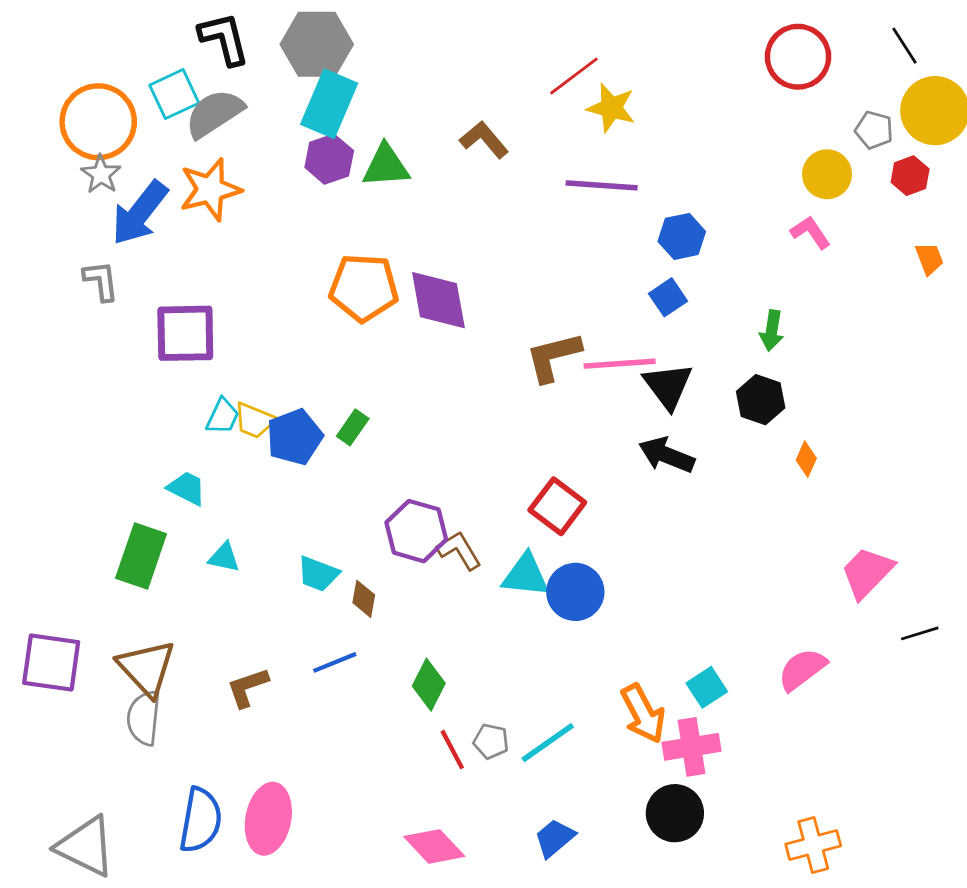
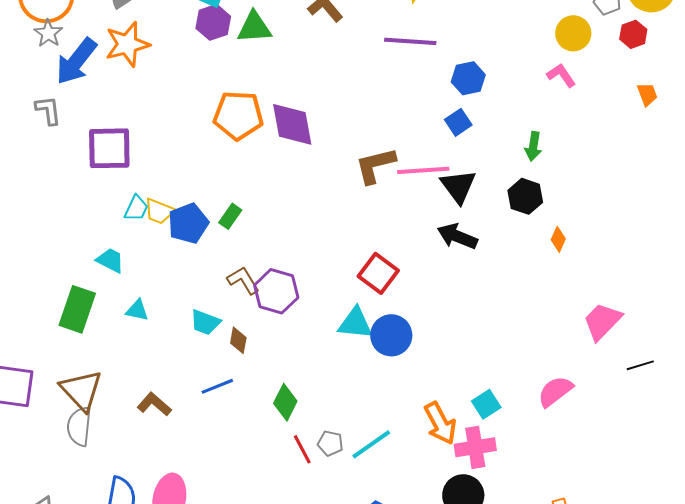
brown L-shape: (459, 550) -> (243, 280), moved
brown L-shape: (248, 687) -> (154, 404), turned 60

